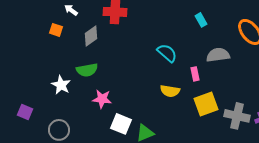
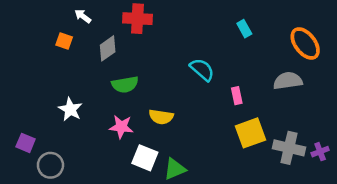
gray semicircle: (218, 55) -> (288, 81), moved
green semicircle: (87, 70) -> (125, 84), moved
yellow semicircle: (170, 91) -> (161, 117), moved
gray circle: (59, 130) -> (50, 165), moved

